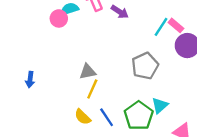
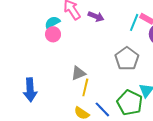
pink circle: (59, 18) -> (53, 34), moved
blue arrow: (30, 80) -> (30, 90), size x1.6

